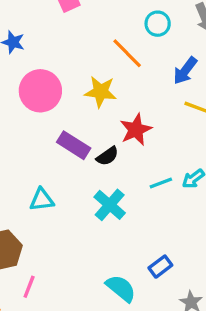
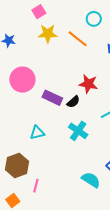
pink circle: (40, 91) -> (22, 80), moved
yellow star: (101, 92) -> (48, 34), moved
red star: (136, 130) -> (88, 84), turned -30

